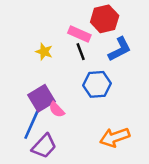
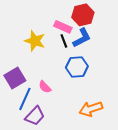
blue L-shape: (120, 49) -> (82, 38), moved
yellow star: (44, 52) -> (35, 41), size x1.5
purple square: (42, 98) -> (15, 78), moved

